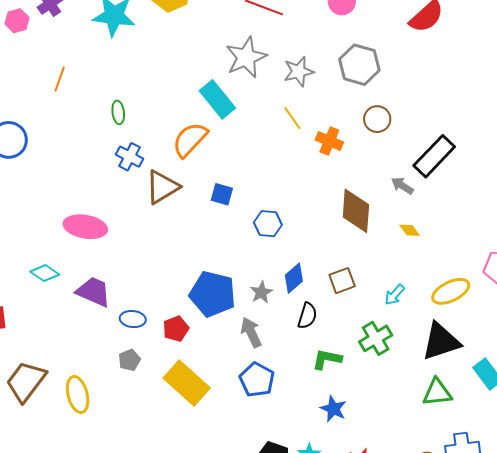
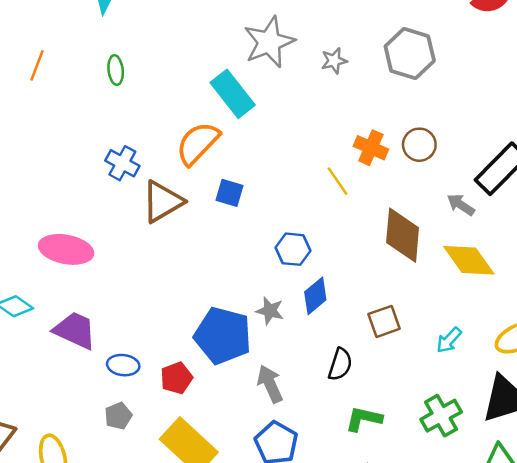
gray star: (299, 71) -> (334, 61), size x0.7
green ellipse: (118, 112) -> (116, 70), moved
yellow line: (292, 118) -> (337, 181), moved
brown circle: (377, 119) -> (419, 145), moved
blue square: (222, 194) -> (230, 193), moved
yellow diamond: (410, 230) -> (469, 260), size x2.0
blue diamond: (294, 278) -> (315, 296), moved
gray star: (261, 292) -> (270, 311), moved, turned -30
green cross: (376, 338) -> (441, 416), moved

